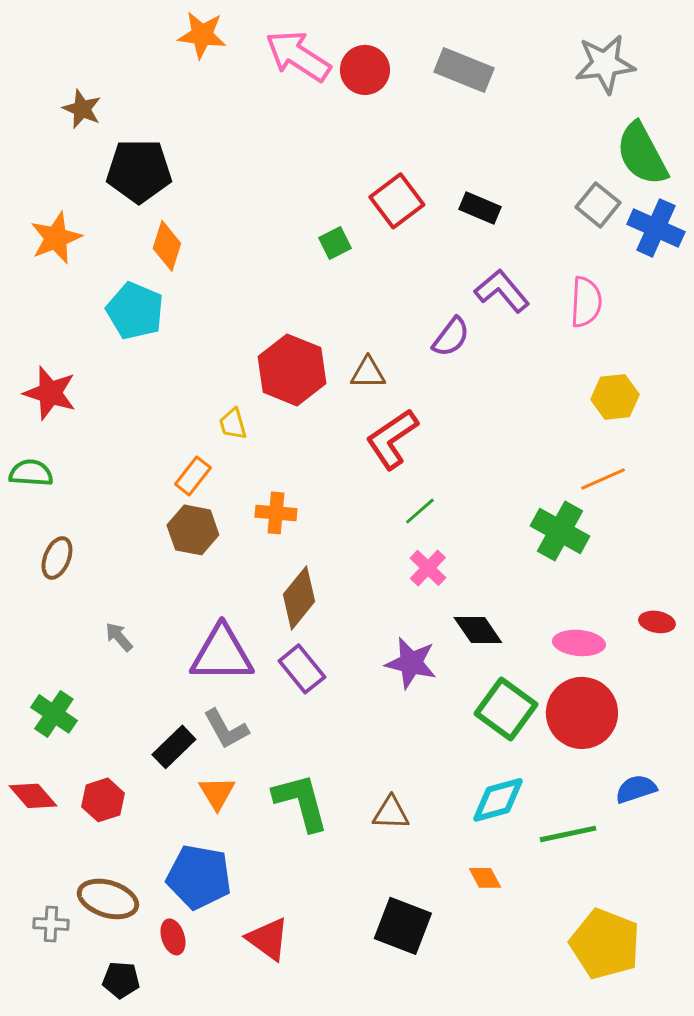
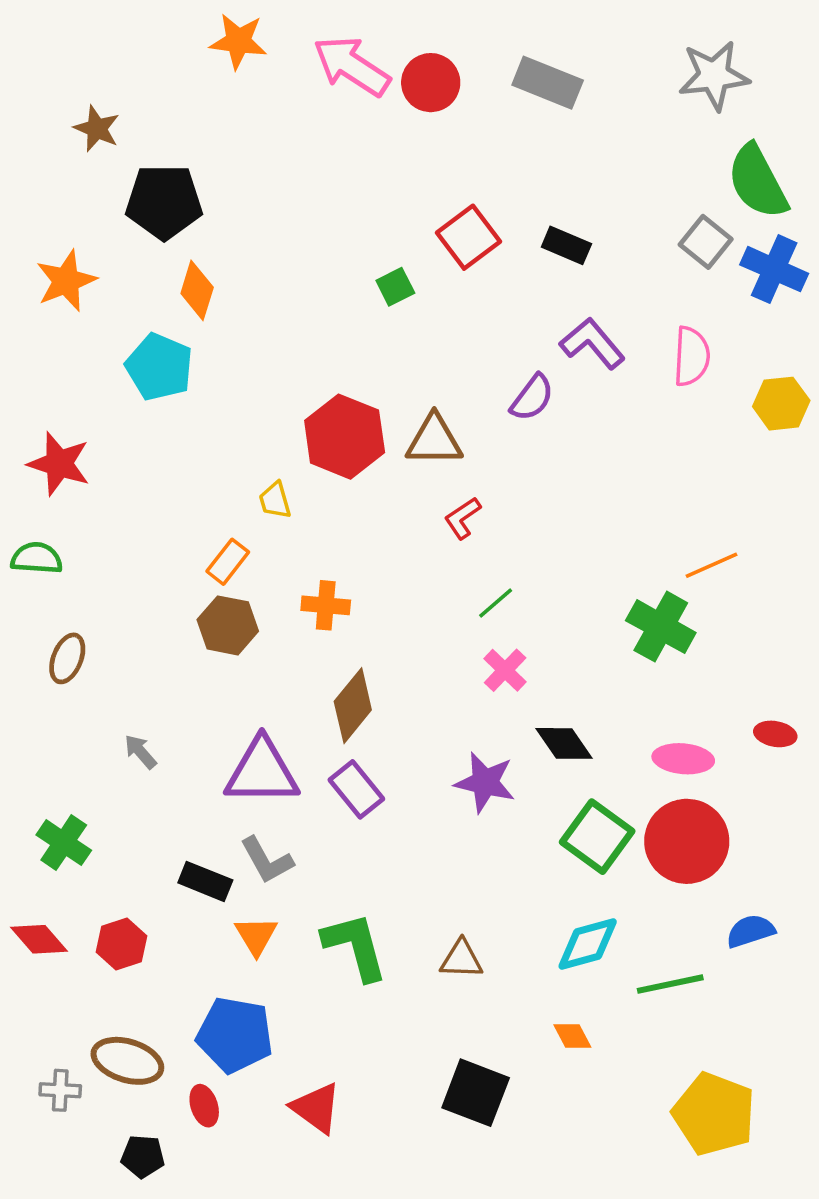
brown triangle: (368, 373) -> (434, 440), size x1.4
yellow hexagon: (615, 397) -> (781, 404), moved
red L-shape: (392, 439) -> (463, 518), size x0.6
black rectangle: (174, 747) -> (205, 881), turned 66

